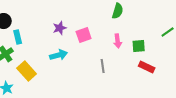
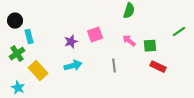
purple star: (60, 28) -> (71, 42), moved
pink arrow: (118, 41) -> (129, 41), turned 136
cyan arrow: (59, 55) -> (73, 66), moved

